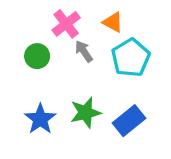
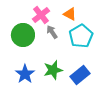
green circle: (37, 56) -> (23, 35), size x1.5

